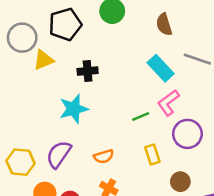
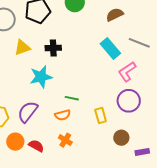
brown semicircle: (164, 24) -> (115, 15), turned 78
yellow triangle: (44, 60) -> (22, 48), moved
pink L-shape: (168, 103) -> (127, 72), moved
green line: (141, 116) -> (72, 98), moved, turned 32

